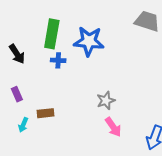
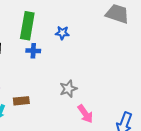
blue star: (89, 41) -> (62, 33), size x0.5
gray star: (106, 101) -> (68, 89), moved

